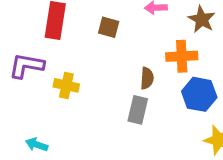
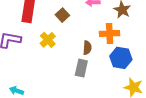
brown square: (109, 27) -> (62, 15), turned 32
yellow cross: (66, 85) -> (48, 40), moved, turned 35

